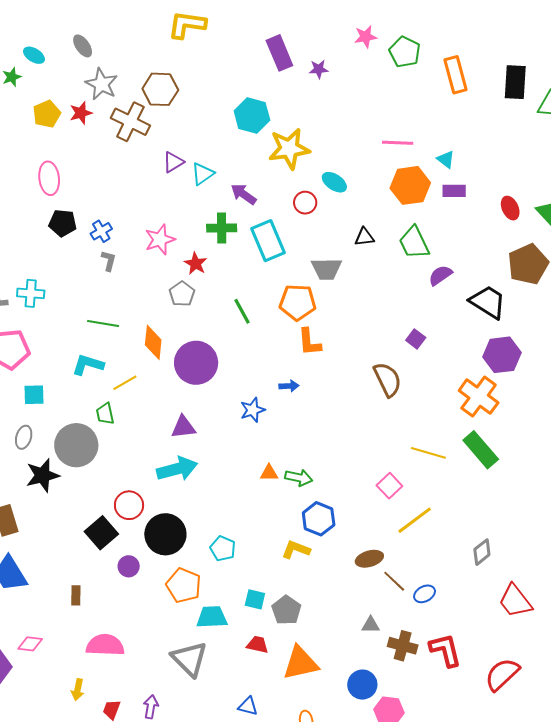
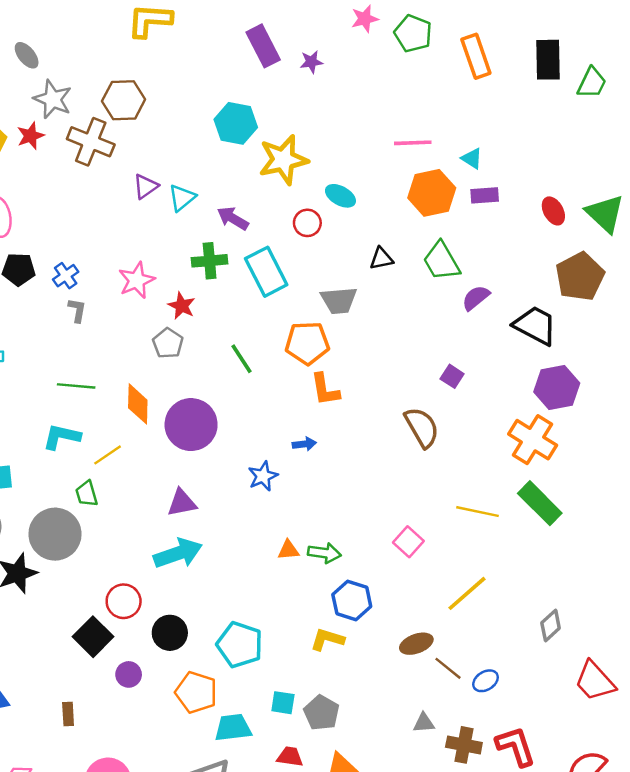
pink square: (389, 486) -> (408, 542), moved
black circle: (165, 534) -> (170, 633), size x0.7
cyan pentagon: (223, 549) -> (240, 645), size x1.5

